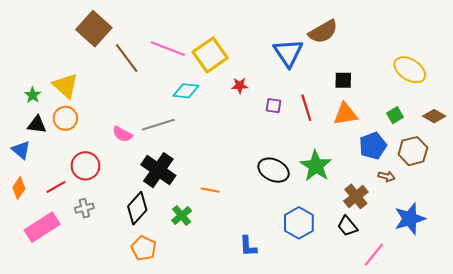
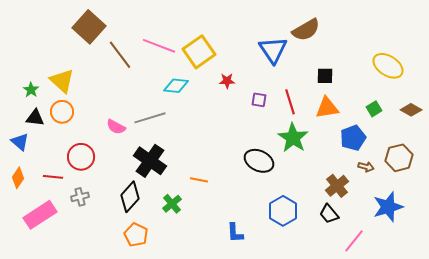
brown hexagon: (413, 151) -> (399, 158), moved
green star: (316, 166) -> (293, 138), moved
red line: (56, 187) -> (53, 177), turned 36

